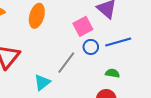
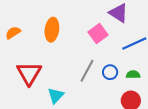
blue circle: (91, 47) -> (110, 72), moved
cyan triangle: (42, 82) -> (56, 96), moved

